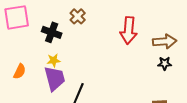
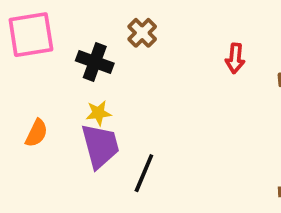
red arrow: (129, 30) -> (235, 58), size x0.6

